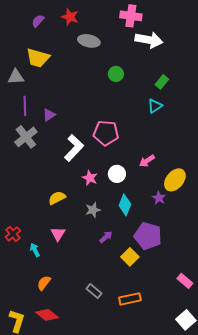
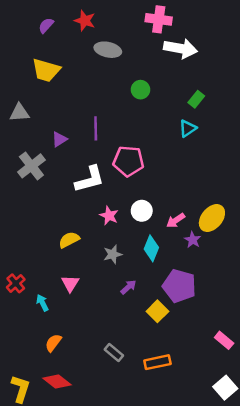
gray triangle: (16, 77) -> (19, 113), moved
purple line: (25, 106) -> (96, 128), moved
white L-shape: (74, 148) -> (90, 179), turned 32
pink arrow: (147, 161) -> (176, 220), moved

